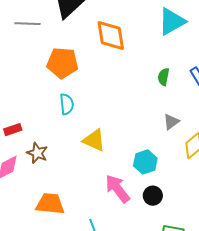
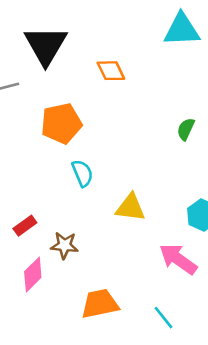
cyan triangle: (172, 21) -> (182, 30), turned 44
orange diamond: (111, 35) -> (111, 71), size x0.7
green semicircle: (164, 77) -> (186, 129), moved, turned 30

